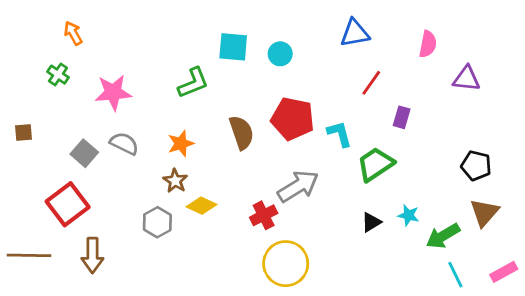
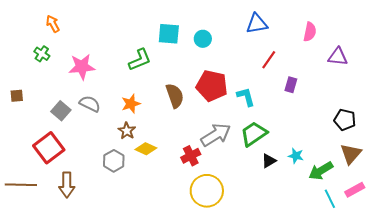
green trapezoid: (375, 164) -> (254, 134), moved
pink rectangle: (504, 272) -> (355, 190), moved

